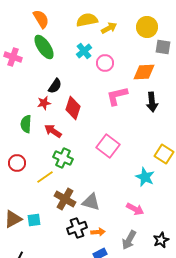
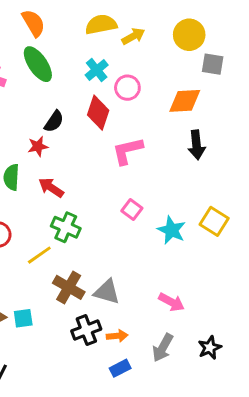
pink L-shape: (117, 96) -> (127, 151), moved
red diamond: (73, 108) -> (98, 113), moved
pink square: (108, 146) -> (132, 210), size x0.6
cyan star: (145, 177) -> (172, 230), moved

